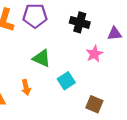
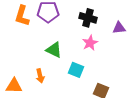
pink star: (94, 54) -> (90, 43), moved
cyan square: (66, 81) -> (76, 70), turned -35

